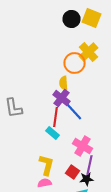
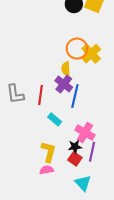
yellow cross: (88, 52) -> (91, 54), moved
blue line: (72, 110) -> (75, 96), turned 55
red line: (56, 117) -> (40, 95), moved
black star: (86, 179) -> (75, 147), moved

